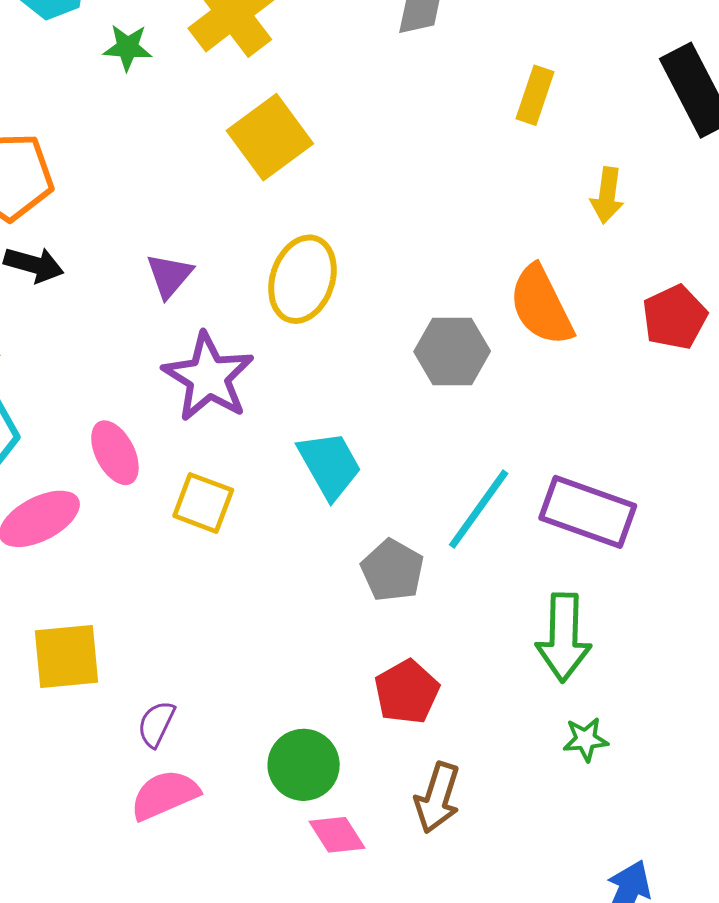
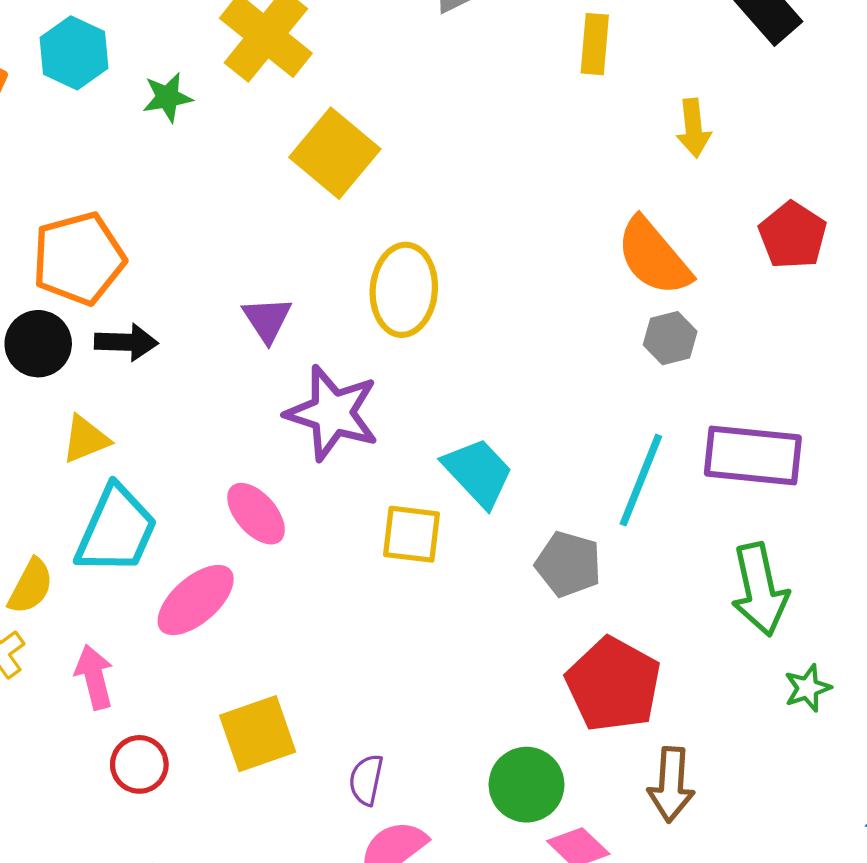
gray hexagon: (452, 351) -> (670, 338), moved, size x0.7
yellow square: (203, 503) -> (411, 534), moved
red pentagon: (407, 692) -> (613, 684), size x1.4

